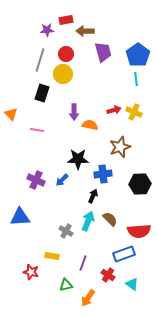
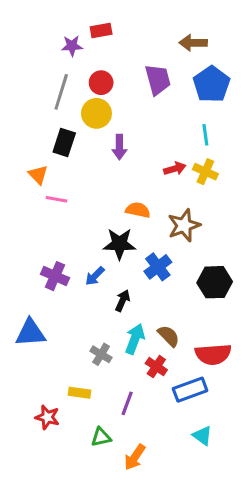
brown arrow: (85, 31) -> (193, 43), moved
cyan line: (136, 79) -> (205, 135), moved
purple arrow: (74, 112) -> (119, 147), moved
orange triangle: (11, 114) -> (38, 175), moved
orange semicircle: (90, 125) -> (138, 210), moved
blue cross: (103, 174) -> (158, 267), turned -30
black arrow: (93, 196) -> (123, 301), moved
red cross: (108, 275) -> (156, 367), moved

